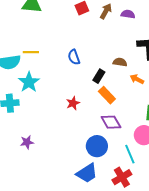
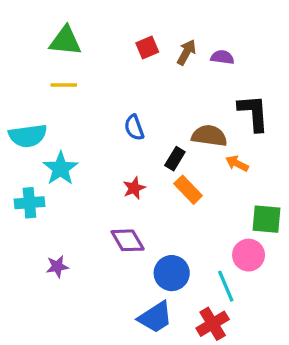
yellow line: (31, 52) -> (64, 85), moved
brown semicircle: (120, 62) -> (209, 136), size x1.5
red star: (73, 103) -> (134, 188), moved
purple diamond: (111, 122) -> (128, 240), moved

